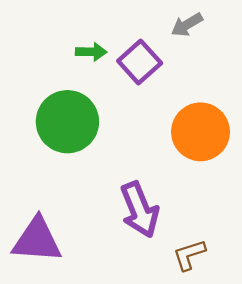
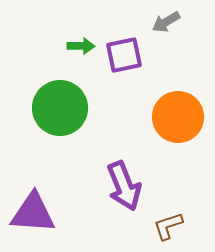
purple square: (140, 62) -> (124, 55), turned 30

